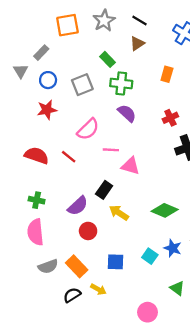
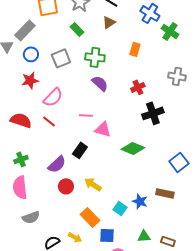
gray rectangle: (41, 53) -> (25, 30), size x1.5
green rectangle: (107, 59) -> (77, 29), moved
pink semicircle: (88, 129) -> (53, 97), moved
green cross: (37, 200) -> (21, 159), turned -32
green diamond: (165, 210) -> (133, 148), moved
yellow arrow: (119, 213) -> (93, 184), moved
blue square: (115, 262) -> (107, 235), moved
orange rectangle: (77, 266) -> (90, 217), moved
green triangle: (177, 288) -> (144, 236), turned -40

